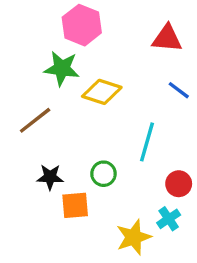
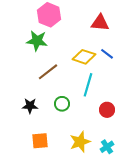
yellow diamond: (102, 92) -> (84, 57), moved
brown line: (35, 120) -> (48, 72), moved
orange square: (75, 205) -> (40, 141), moved
cyan cross: (169, 219) -> (107, 147), moved

